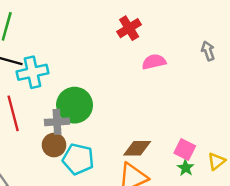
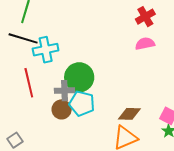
red cross: (129, 28) -> (145, 17), moved
cyan pentagon: (78, 159) -> (82, 103), moved

